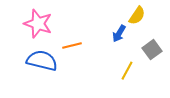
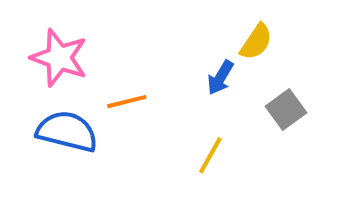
yellow line: (127, 71) -> (210, 155), moved

